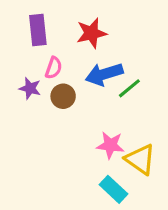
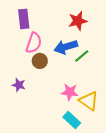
red star: (91, 33) -> (78, 21), moved
pink semicircle: (54, 68) -> (34, 43), size x1.5
purple star: (30, 88) -> (19, 85), moved

